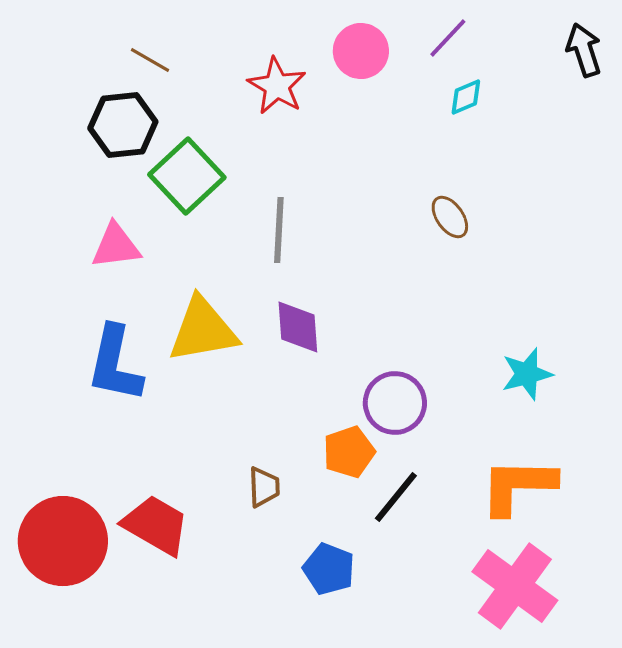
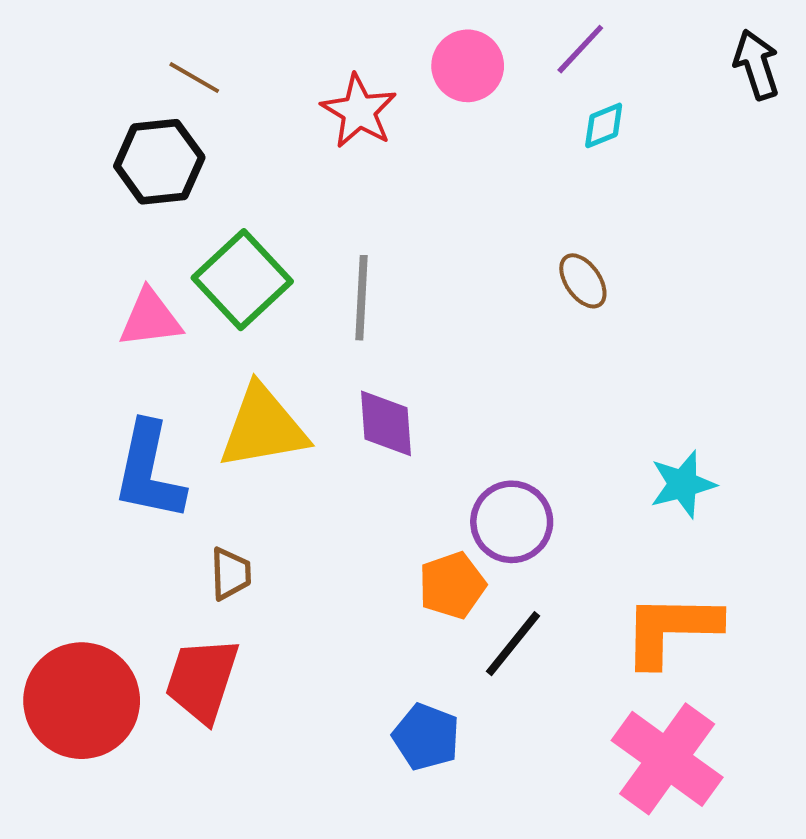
green square: (187, 176) -> (242, 280), moved
brown trapezoid: (264, 487) -> (231, 574), moved
red trapezoid: (156, 525) -> (202, 680), turned -102

